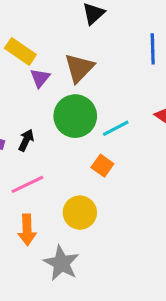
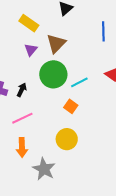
yellow rectangle: (20, 51) -> (29, 23), moved
yellow circle: (80, 213) -> (67, 139), moved

